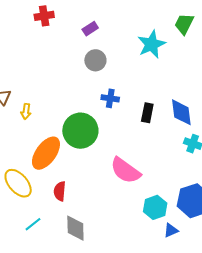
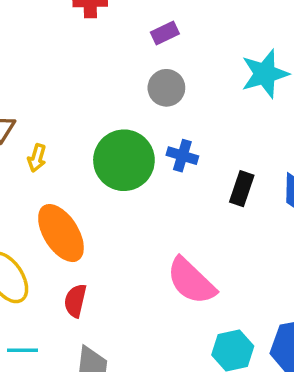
green circle: (80, 131) -> (124, 160), moved
orange ellipse: (46, 153) -> (61, 233), turned -76
cyan line: (33, 224) -> (22, 350), turned 30

